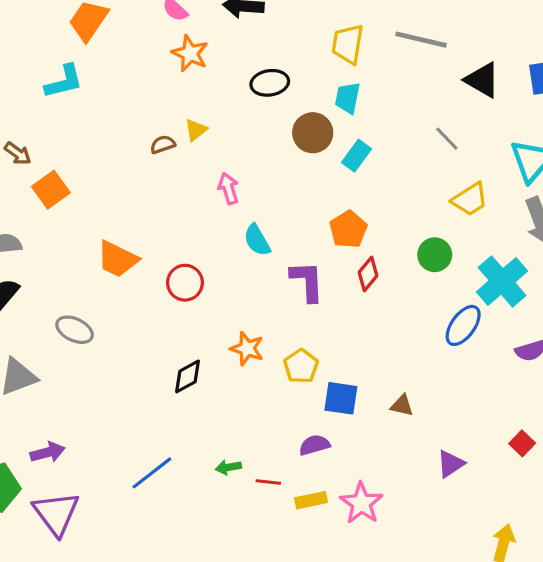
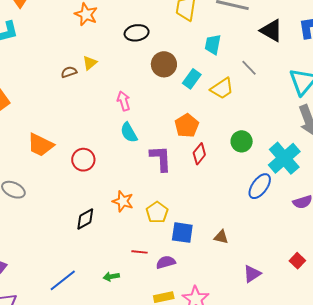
cyan trapezoid: (348, 98) -> (213, 45), moved
pink arrow: (228, 188) -> (124, 101), moved
yellow trapezoid: (470, 199) -> (222, 88), moved
red line: (268, 482) -> (140, 252), moved

